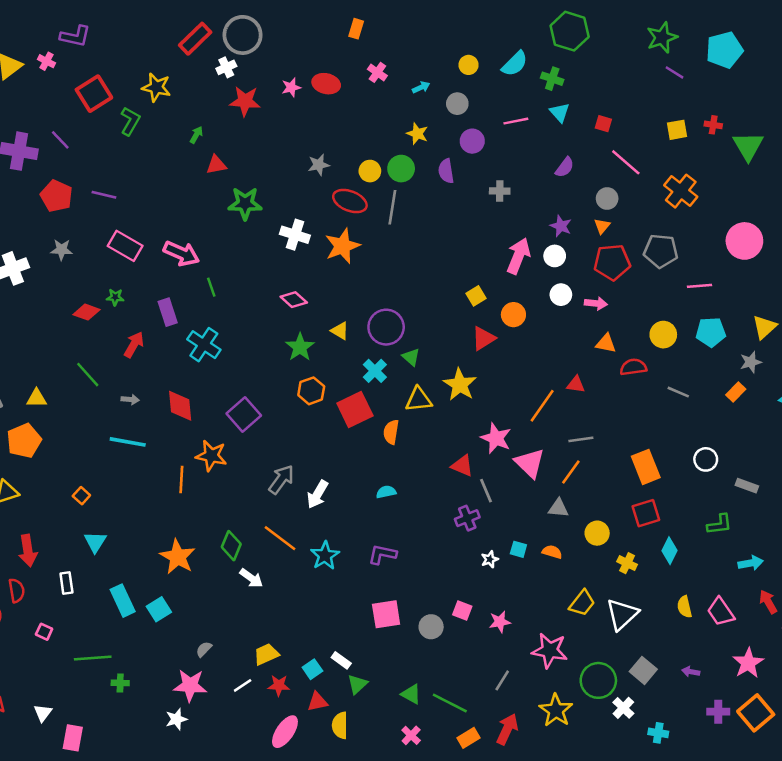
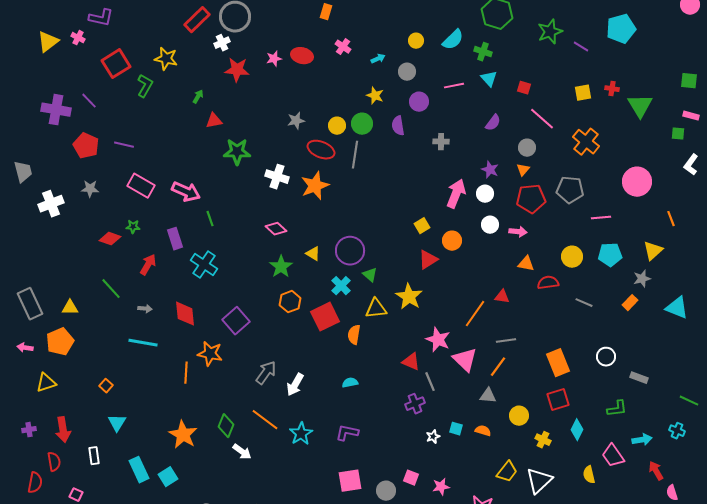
green star: (662, 37) -> (550, 32), moved
pink trapezoid: (721, 612) -> (613, 456), moved

